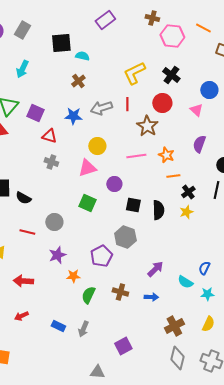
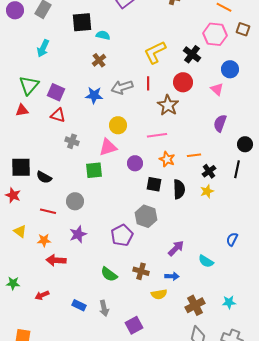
pink hexagon: (172, 36) -> (215, 34), moved
red triangle: (49, 136) -> (58, 115), moved
orange star: (166, 155) -> (167, 159), moved
green square: (87, 203) -> (94, 170), moved, turned -30
blue semicircle: (204, 268) -> (232, 239), moved
orange star: (73, 276) -> (44, 240), moved
red arrow: (23, 281) -> (56, 260), moved
cyan star: (207, 294) -> (229, 302), moved
green semicircle: (88, 295) -> (109, 274), turned -78
yellow semicircle: (208, 324) -> (159, 294), moved, turned 56
gray arrow: (83, 329) -> (104, 308), turned -35
purple square: (123, 346) -> (134, 325), moved

